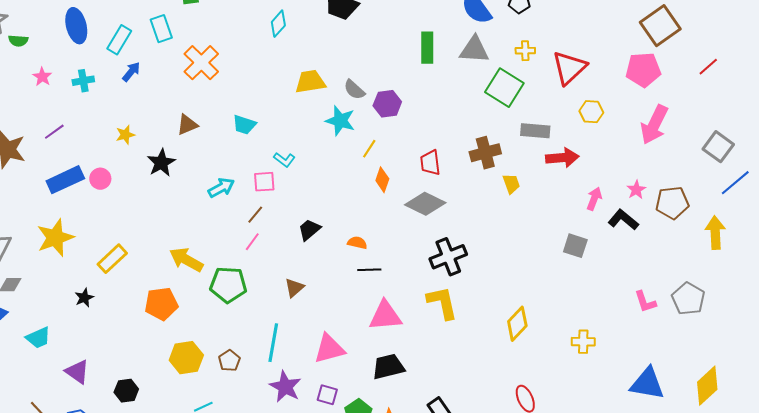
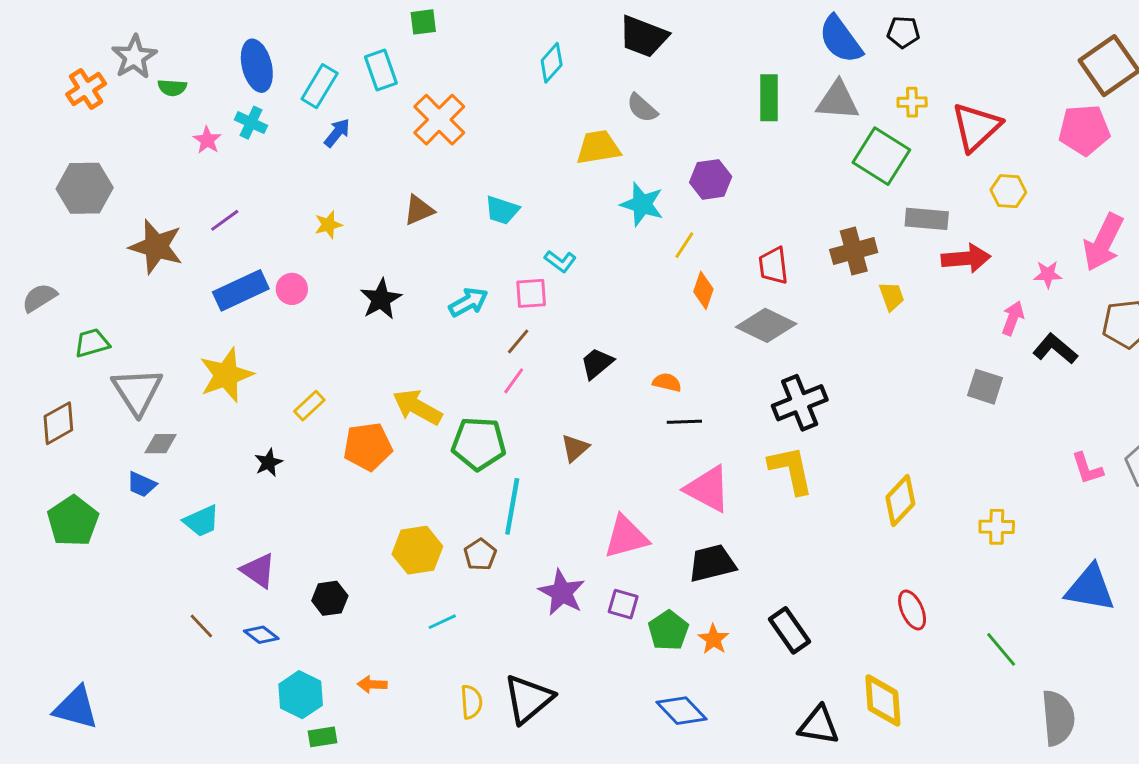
cyan cross: (83, 81) -> (251, 123), moved, turned 35
gray semicircle: (354, 90) -> (642, 108), moved
pink arrow: (654, 125) -> (1103, 242), moved
black star: (161, 163) -> (381, 299), moved
pink star: (636, 190) -> (1048, 274), moved, turned 30
yellow rectangle: (112, 259) -> (309, 406), size x0.7
orange pentagon: (161, 304) -> (368, 447), moved
pink triangle: (385, 316) -> (708, 489), turned 33
cyan line: (273, 343) -> (512, 506), moved

